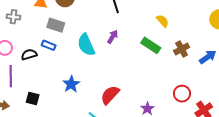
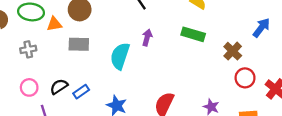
blue rectangle: (49, 45) -> (81, 92), moved, turned -40
cyan semicircle: (86, 45) -> (120, 56), turned 60
brown cross: (182, 49) -> (233, 51), moved

